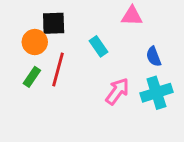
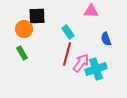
red line: (58, 70) -> (67, 54), moved
green rectangle: (32, 77) -> (22, 53), turned -64
cyan cross: (156, 93) -> (96, 69), moved

